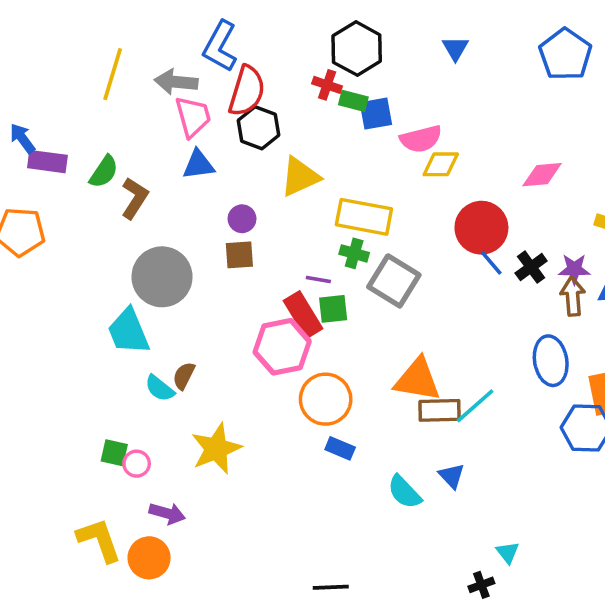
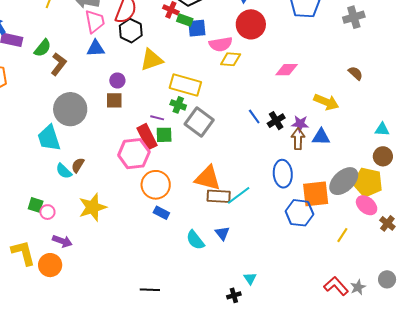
red circle: (481, 228) -> (251, 24), moved

